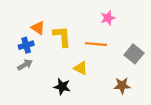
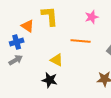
yellow L-shape: (62, 36) -> (50, 16), moved
yellow triangle: (81, 68) -> (57, 60), moved

